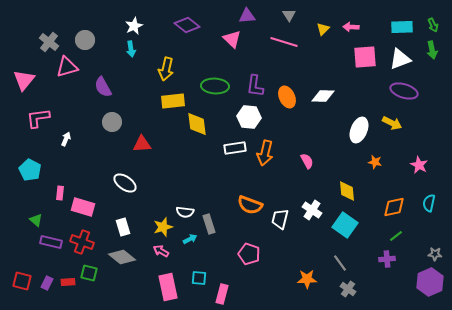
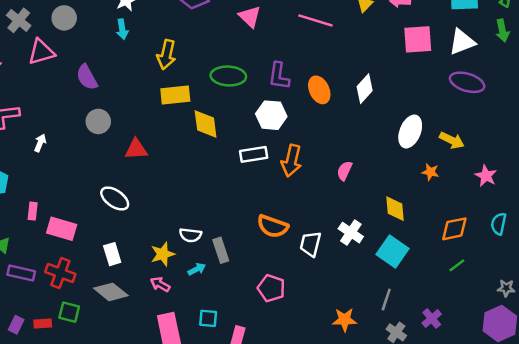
white diamond: (323, 96) -> (365, 89), turned -50
yellow arrow: (392, 123) -> (452, 140), moved
pink semicircle: (307, 161) -> (345, 171), turned -126
purple cross: (387, 259) -> (432, 318), moved, turned -35
gray line: (340, 263) -> (386, 300), turned 54

